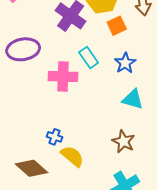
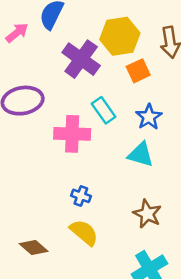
cyan triangle: (133, 99) -> (141, 154), moved
blue cross: (55, 137) -> (81, 196), moved
brown diamond: (31, 168) -> (34, 248), size x0.7

